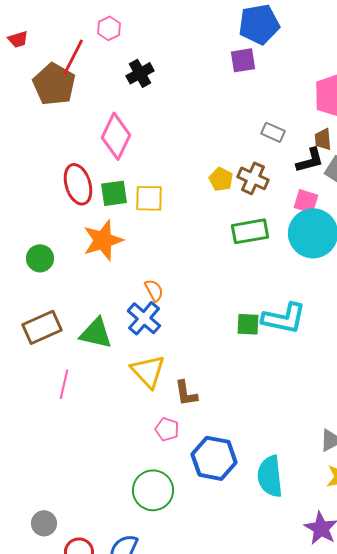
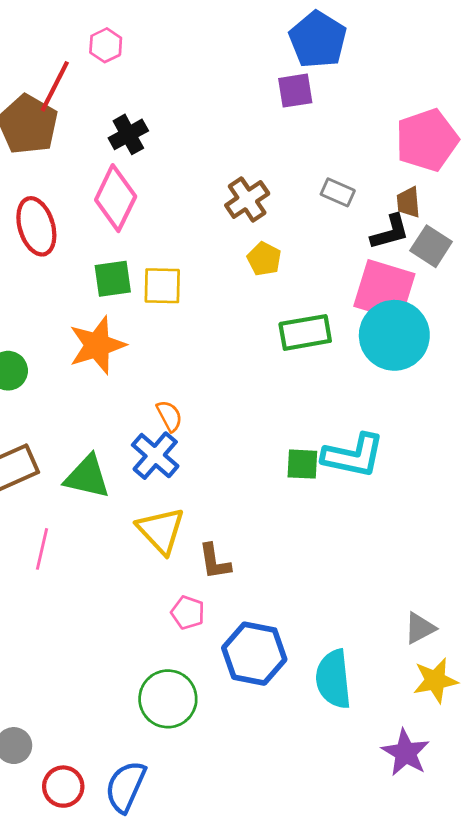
blue pentagon: (259, 24) -> (318, 40), turned -30
black cross: (140, 73) -> (128, 134), moved
brown cross: (253, 178) -> (247, 199), moved, turned 32
red ellipse: (78, 184) -> (36, 226), moved
pink square: (306, 201) -> (384, 290), size x1.8

